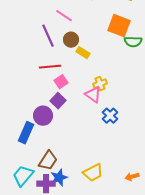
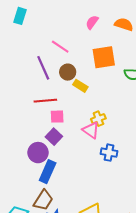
orange square: (119, 26) -> (104, 57), moved, turned -30
pink square: (61, 82) -> (57, 117), turned 32
blue cross: (110, 116) -> (109, 153), turned -35
blue rectangle: (26, 133) -> (48, 172), moved

